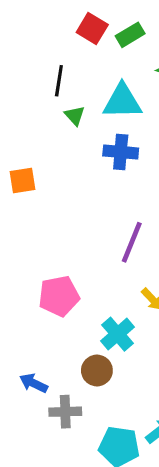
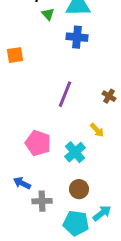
purple line: (132, 242) -> (65, 94), moved
pink pentagon: (59, 296) -> (38, 143), moved, turned 30
brown circle: (97, 370) -> (79, 189), moved

